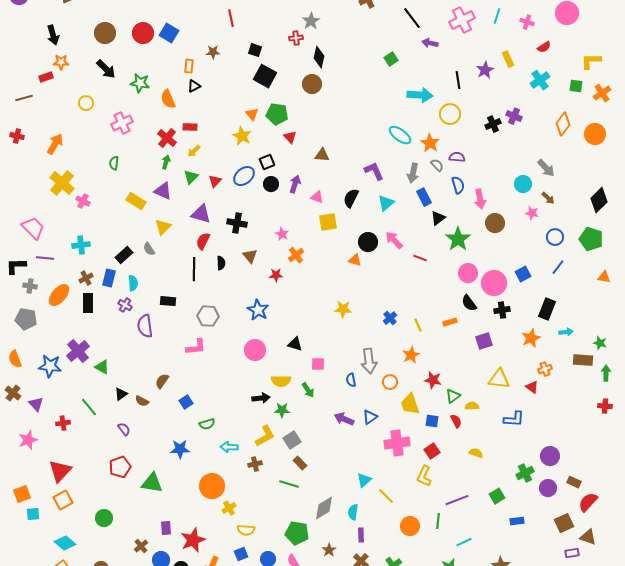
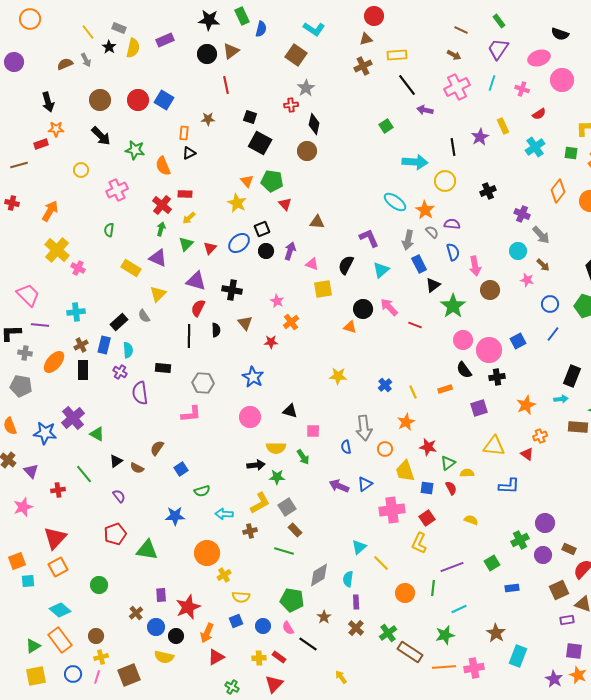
purple cross: (514, 116) -> (522, 214), moved
black rectangle: (547, 309) -> (572, 376), moved

